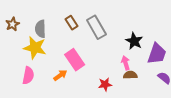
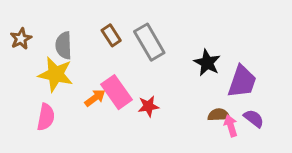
pink arrow: (126, 63) -> (231, 126), moved
orange arrow: (60, 75) -> (95, 98), moved
brown semicircle: (130, 75) -> (219, 115), moved
red star: (105, 84) -> (148, 106), moved

